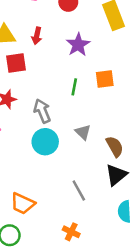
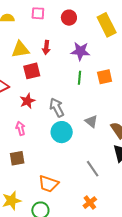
purple star: (78, 45) -> (80, 51), turned -30
green line: (74, 87) -> (79, 78), moved
orange cross: (71, 232) -> (90, 203), turned 32

